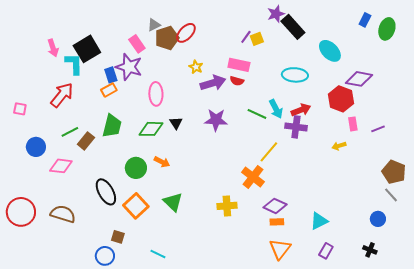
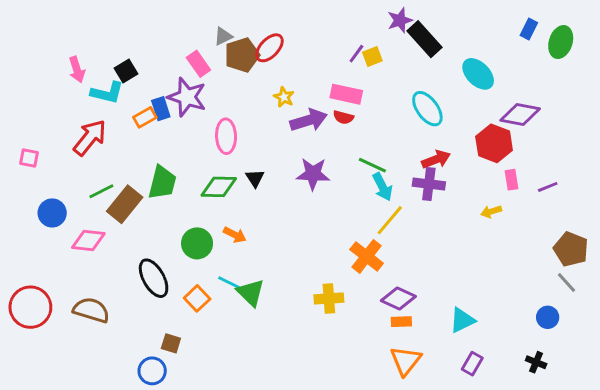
black square: (87, 49) -> (126, 71), size x0.6
cyan L-shape: (74, 64) -> (107, 93), turned 105
cyan ellipse: (295, 75) -> (427, 109), turned 50
orange rectangle: (109, 90) -> (145, 117), moved
cyan arrow: (276, 109) -> (382, 187), moved
brown rectangle: (86, 141) -> (125, 204), size x1.4
orange square: (136, 206) -> (197, 298), size x0.7
cyan line: (158, 254) -> (229, 283), moved

